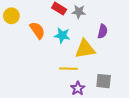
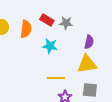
orange semicircle: (37, 30) -> (26, 29), moved, turned 42
yellow triangle: (85, 49) -> (87, 64), moved

